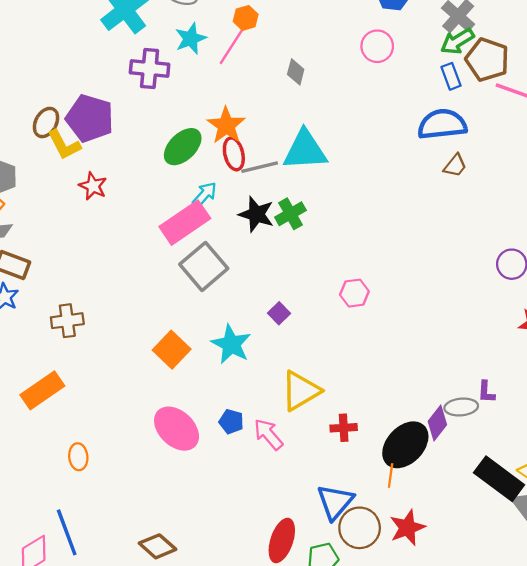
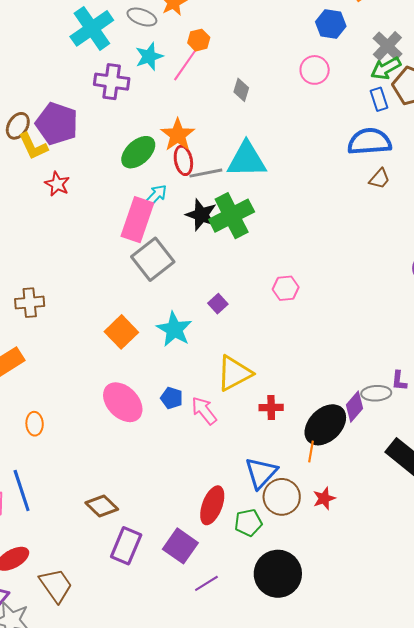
green cross: (290, 214) -> (232, 216), size x1.6
pink rectangle: (185, 223) -> (137, 220), turned -39
red star: (407, 528) -> (324, 498), size x0.7

